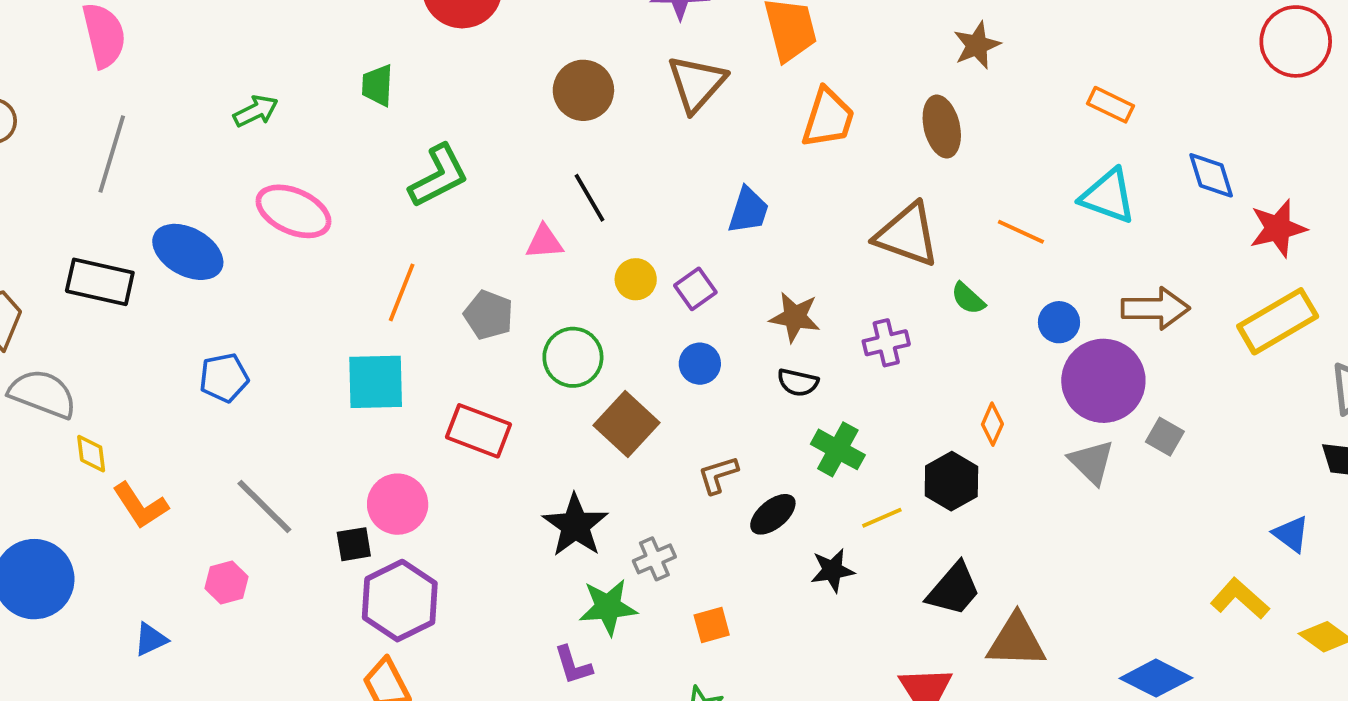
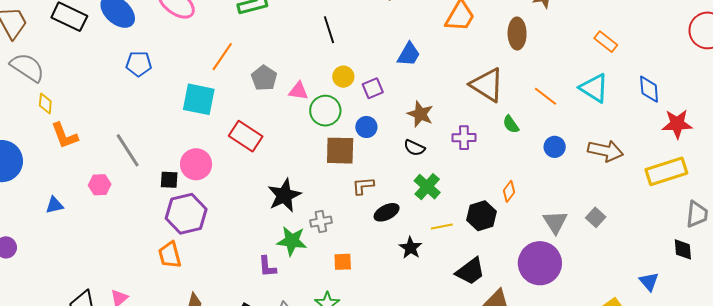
pink triangle: (544, 242) -> (298, 91), moved
green circle: (573, 357) -> (325, 111), moved
blue pentagon: (224, 378) -> (139, 64), moved
purple circle: (1103, 381) -> (540, 263), moved
brown square: (626, 424) -> (340, 151), moved, turned 36
black star: (832, 570) -> (411, 248), turned 30

